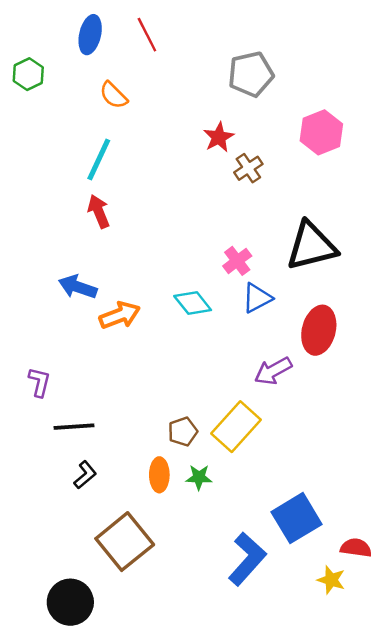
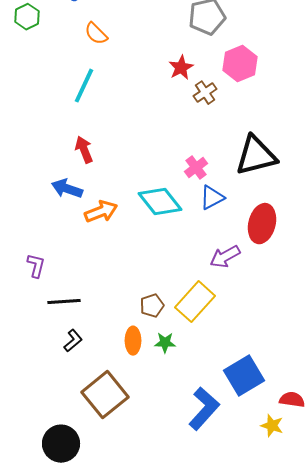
pink hexagon: (321, 132) -> (240, 64), moved
red arrow: (99, 211) -> (84, 150), moved
cyan diamond: (193, 303) -> (160, 202), size x1.4

